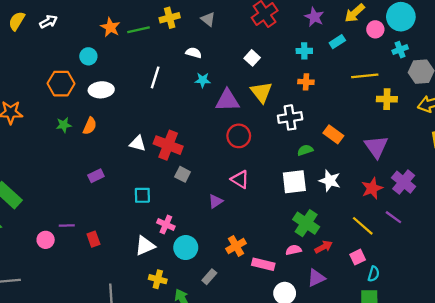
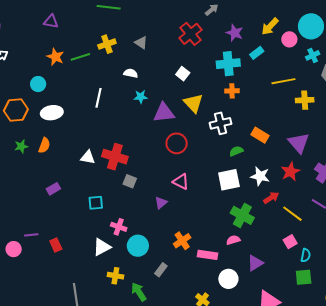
cyan cross: (304, 51) -> (228, 64), size x1.6
red star: (372, 188) -> (290, 172), moved
red arrow: (324, 247) -> (271, 198), moved

